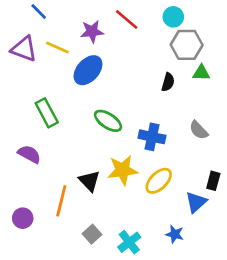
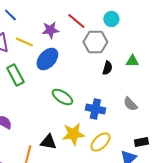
gray hexagon: (187, 45) -> (95, 42), moved
green rectangle: (47, 113) -> (15, 75), moved
black triangle: (89, 181) -> (48, 142), turned -36
black rectangle: (213, 181) -> (141, 142), turned 64

